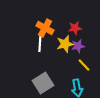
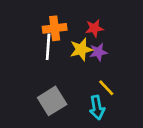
orange cross: (45, 28) -> (55, 28), turned -36
yellow line: (84, 65) -> (106, 88), moved

